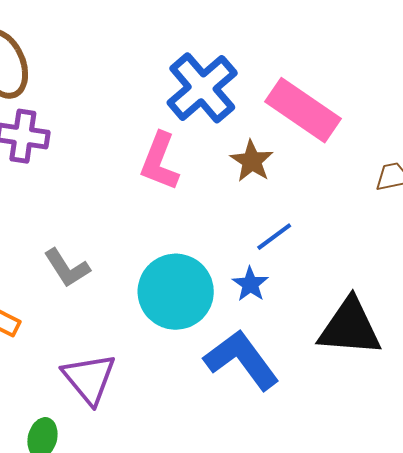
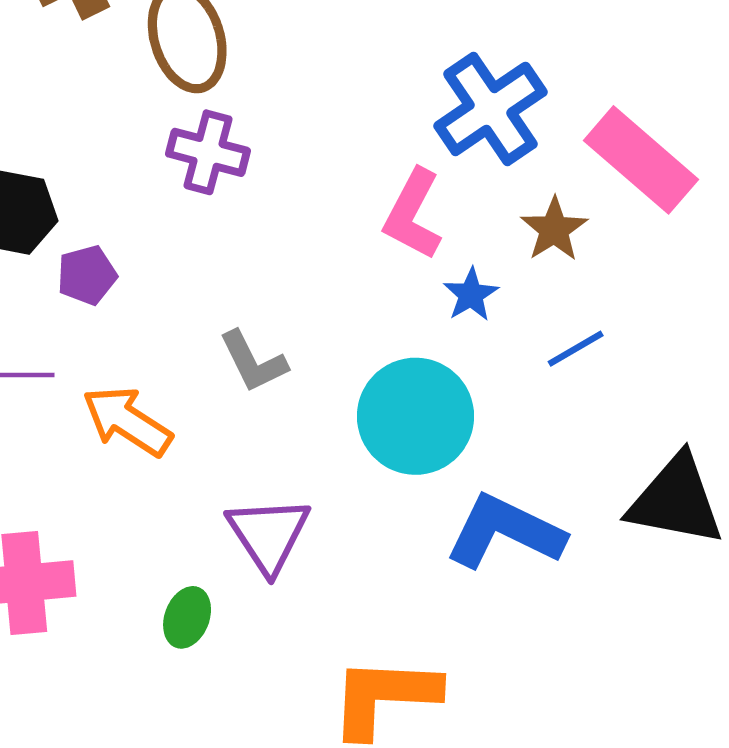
blue star: (250, 284) -> (471, 295), moved
blue L-shape: (242, 360) -> (505, 532), turned -34

